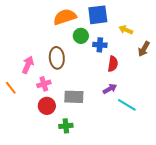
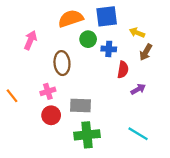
brown arrow: (144, 49) -> (146, 52), moved
pink arrow: (28, 65) -> (30, 40), moved
purple arrow: (110, 89) -> (138, 89), moved
cyan line: (127, 105) -> (138, 134), moved
green cross: (66, 126) -> (87, 135), moved, size x1.6

